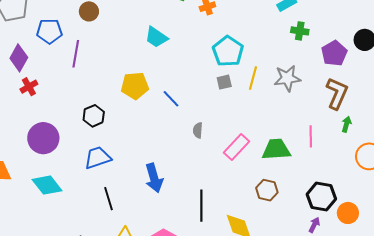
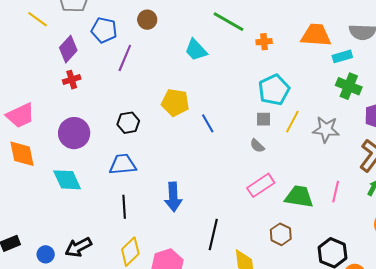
green cross: (300, 31) -> (349, 86), size x1.4
cyan trapezoid: (156, 37) -> (196, 50), moved
gray semicircle: (198, 130) -> (257, 146), moved, turned -63

